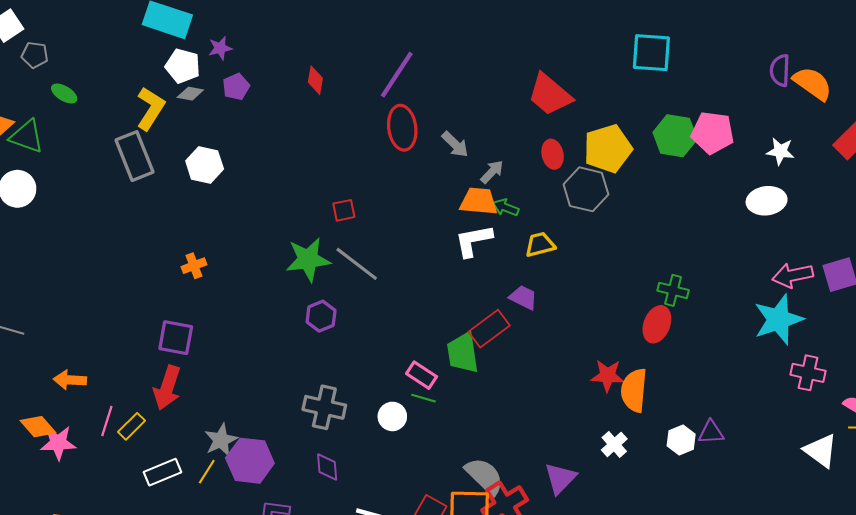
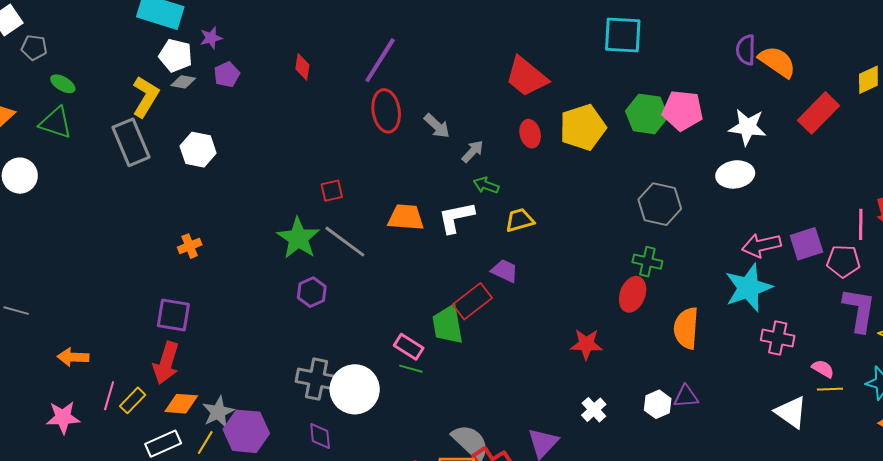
green triangle: (27, 137) -> (56, 123), moved
white star: (780, 151) -> (748, 127), size x1.4
gray hexagon: (586, 189) -> (660, 204), moved
orange trapezoid: (479, 201) -> (406, 217), moved
green star: (308, 259) -> (298, 238), turned -30
orange semicircle: (634, 390) -> (686, 328), moved
white circle: (392, 416) -> (355, 389), moved, size x1.8
orange diamond: (38, 427) -> (181, 404), moved, turned -44

